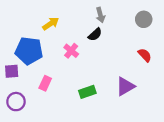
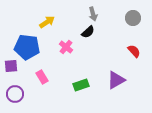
pink rectangle: (45, 83) -> (42, 77), turned -56

